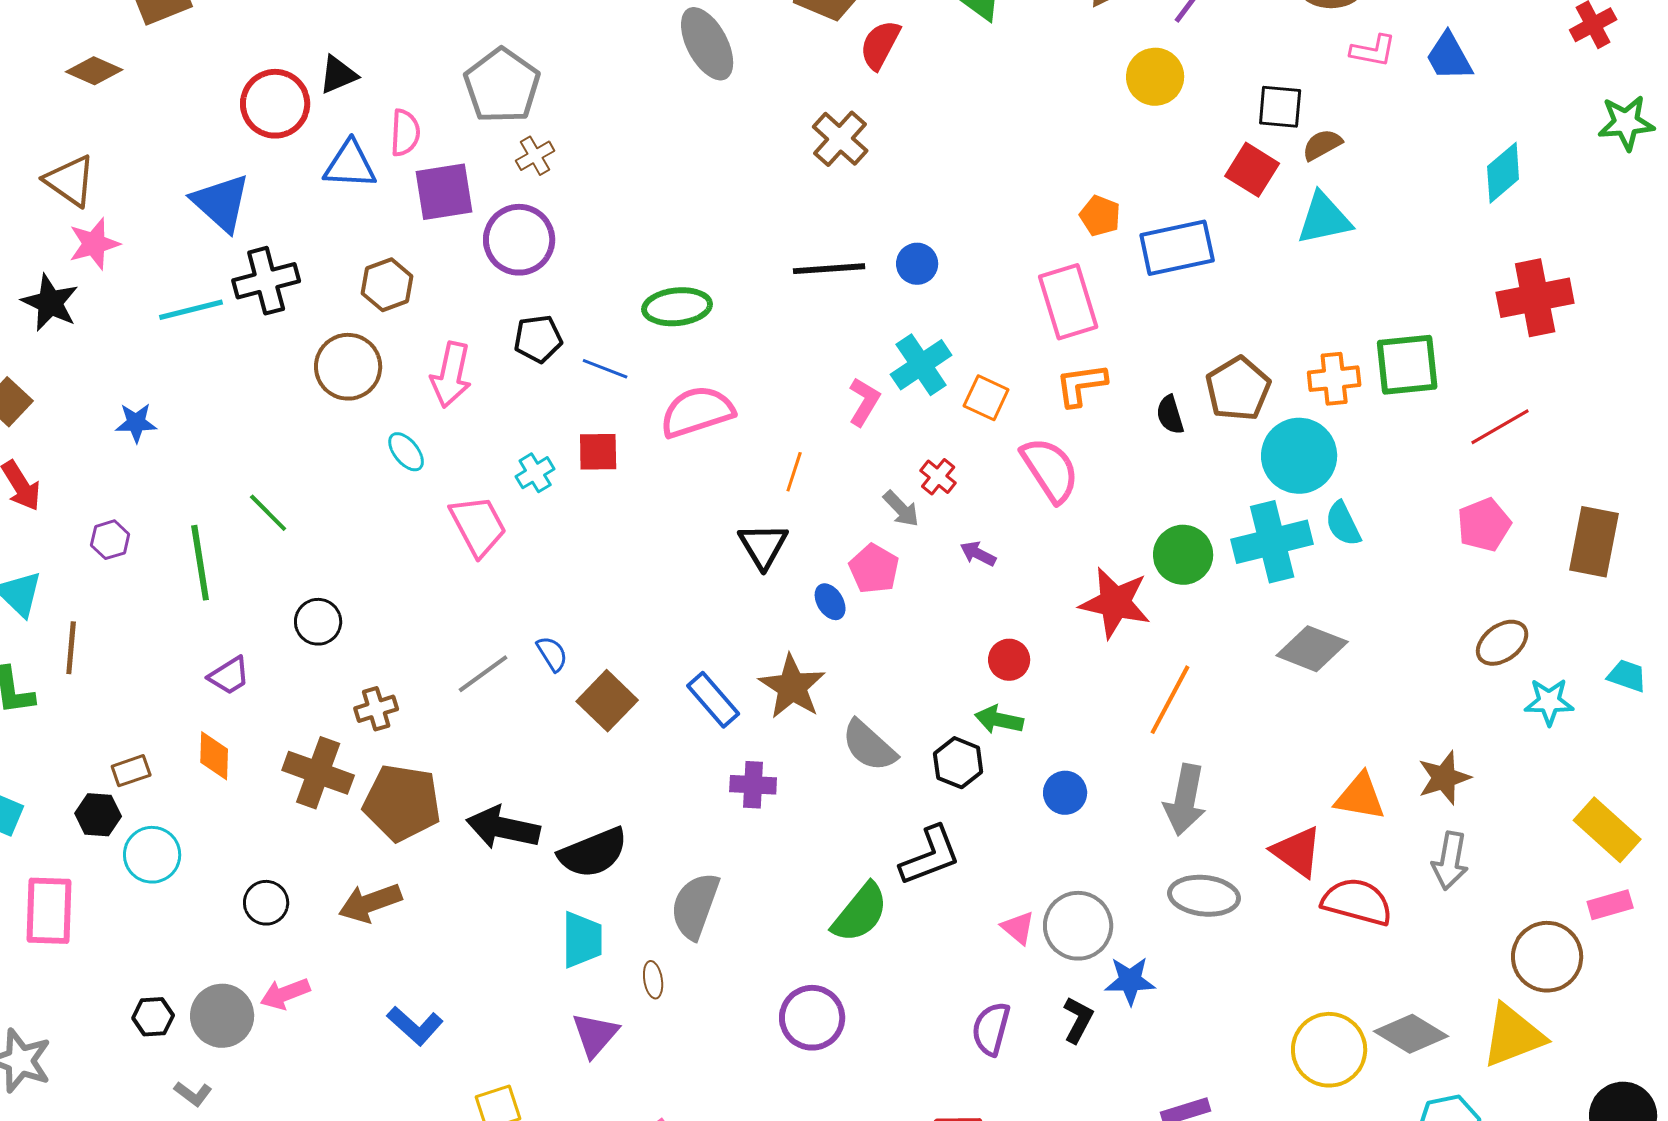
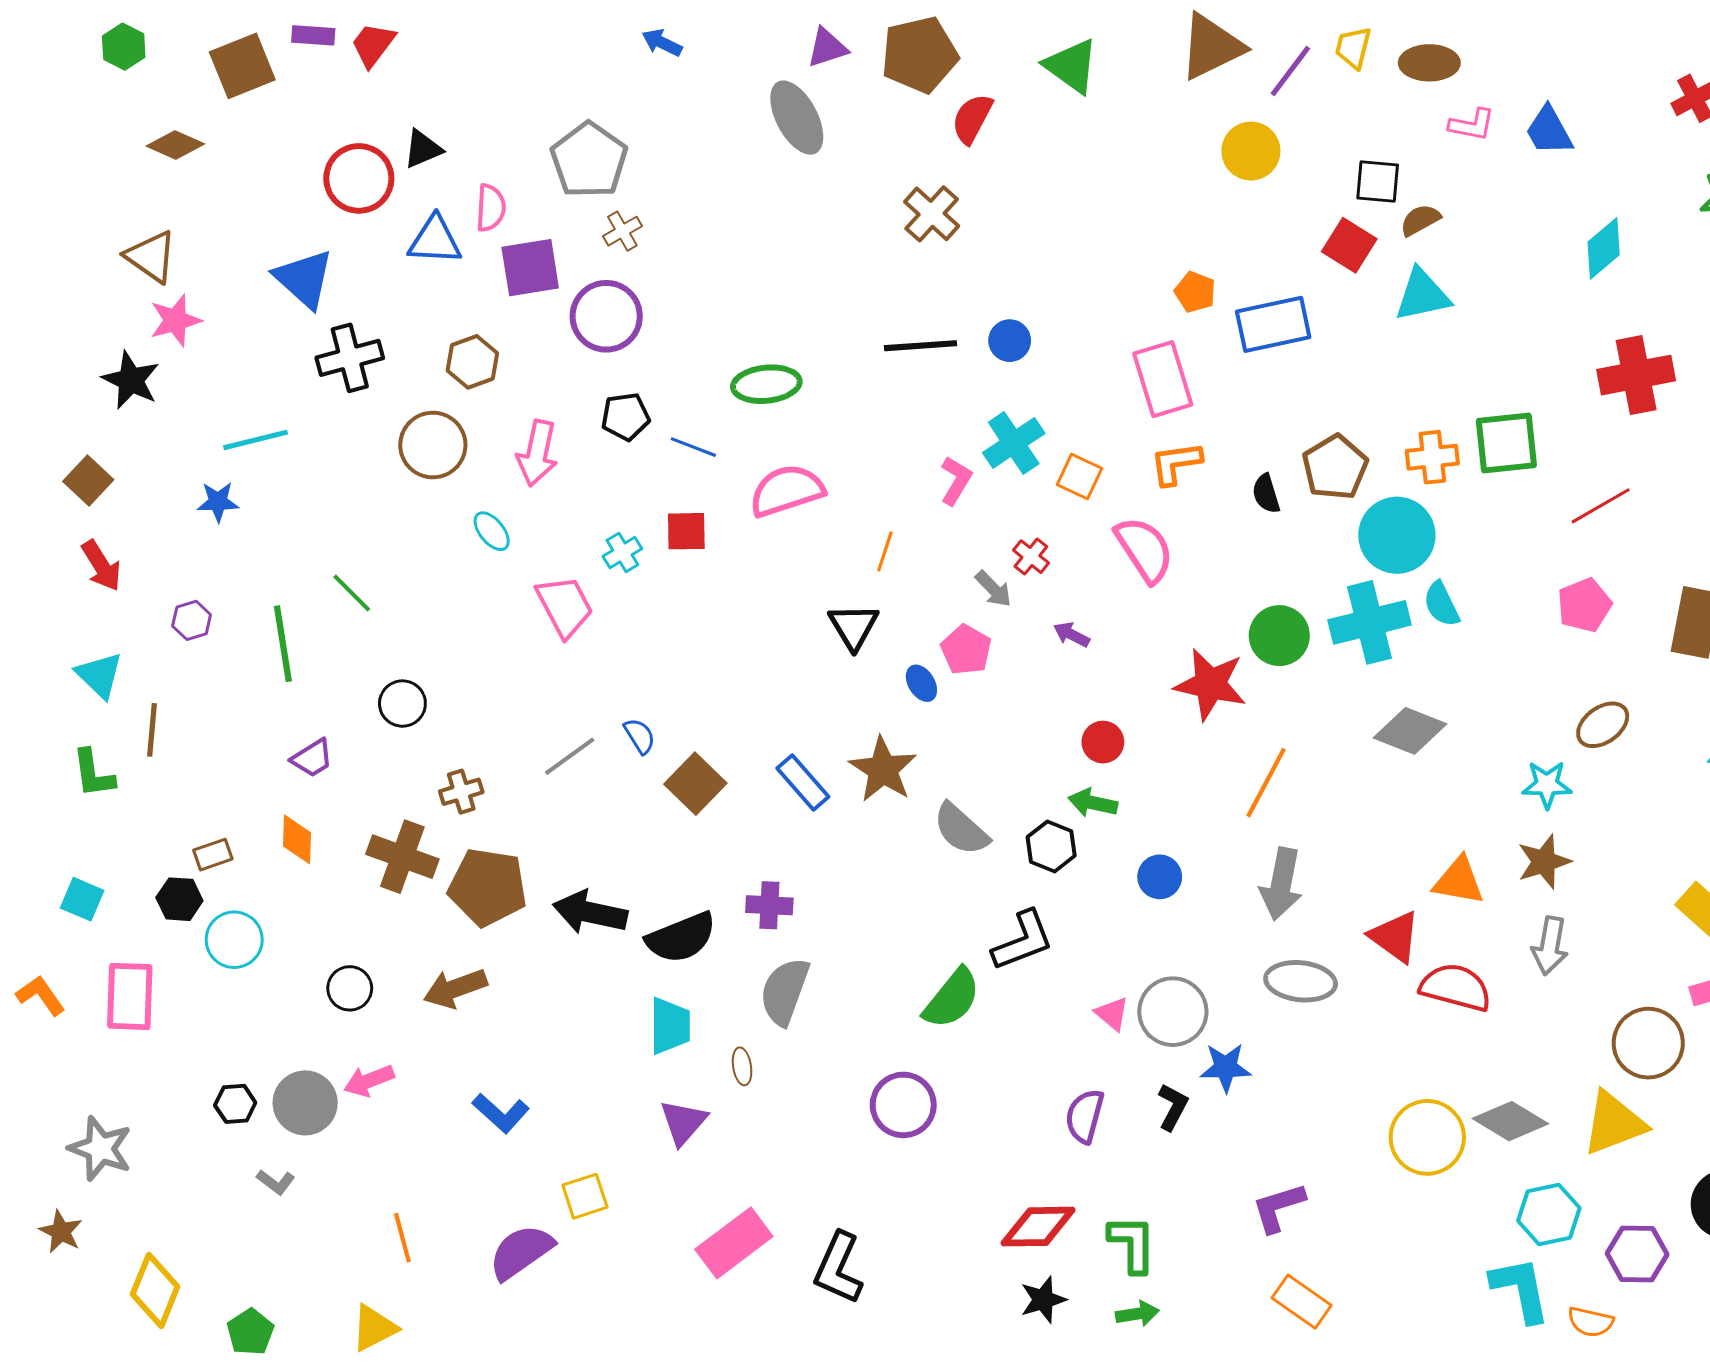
cyan line: (191, 310) -> (255, 440), moved
cyan star: (1549, 702) -> (1547, 785), moved
purple cross: (753, 785) -> (769, 905), moved

